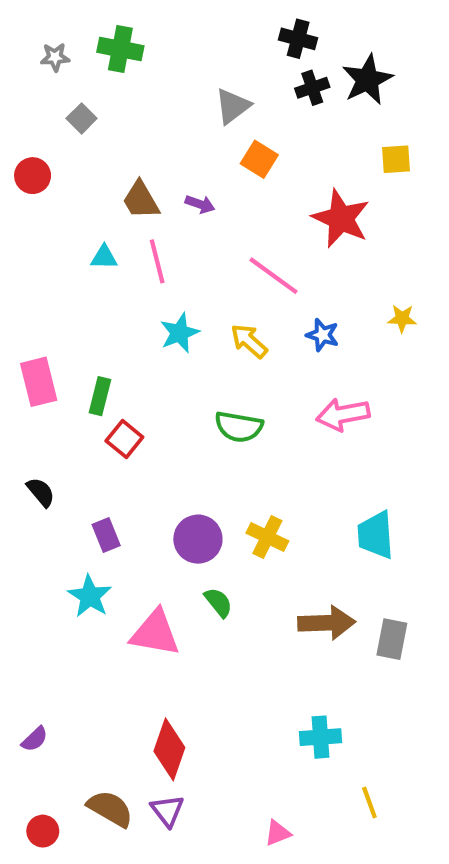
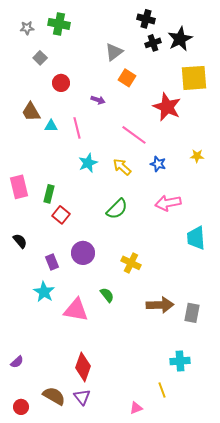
yellow square: (396, 159) -> (194, 78), size x1.8
red circle: (33, 176) -> (61, 83), moved
brown trapezoid: (141, 200) -> (31, 112), moved
green semicircle: (239, 427) -> (117, 209), turned -55
cyan trapezoid: (376, 535) -> (196, 238), moved
purple circle: (198, 539) -> (83, 253), moved
cyan cross: (320, 737) -> (180, 361), moved
yellow line: (369, 802) -> (162, 390), moved

